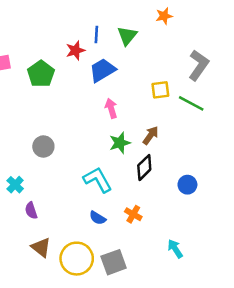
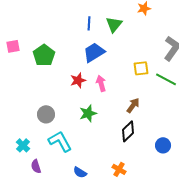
red star: (75, 50) -> (78, 80), moved
green star: (120, 143) -> (88, 113), moved
cyan L-shape: (98, 180) -> (60, 141), moved
blue semicircle: (98, 218) -> (80, 172), moved

